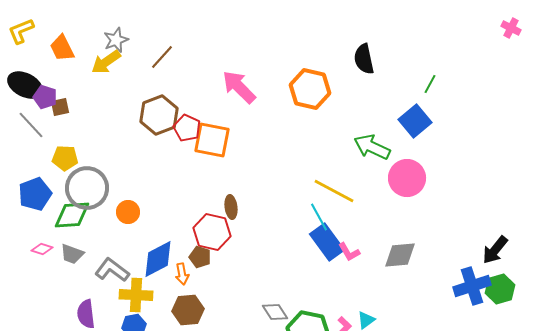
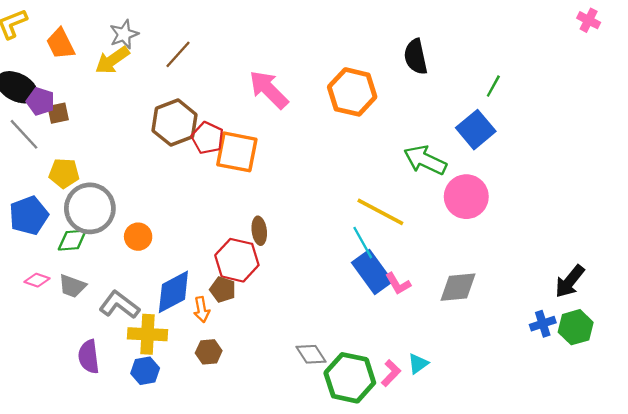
green diamond: (72, 215) -> (72, 240), size x0.7
blue cross: (472, 286) -> (543, 324), size x0.6
brown hexagon: (188, 310) -> (209, 352), size x0.7

